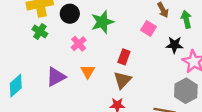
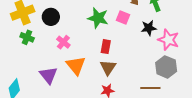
green star: (102, 22) -> (98, 18), moved, turned -30
orange triangle: (88, 72) -> (76, 65), size x1.5
purple triangle: (56, 77) -> (48, 75), turned -30

